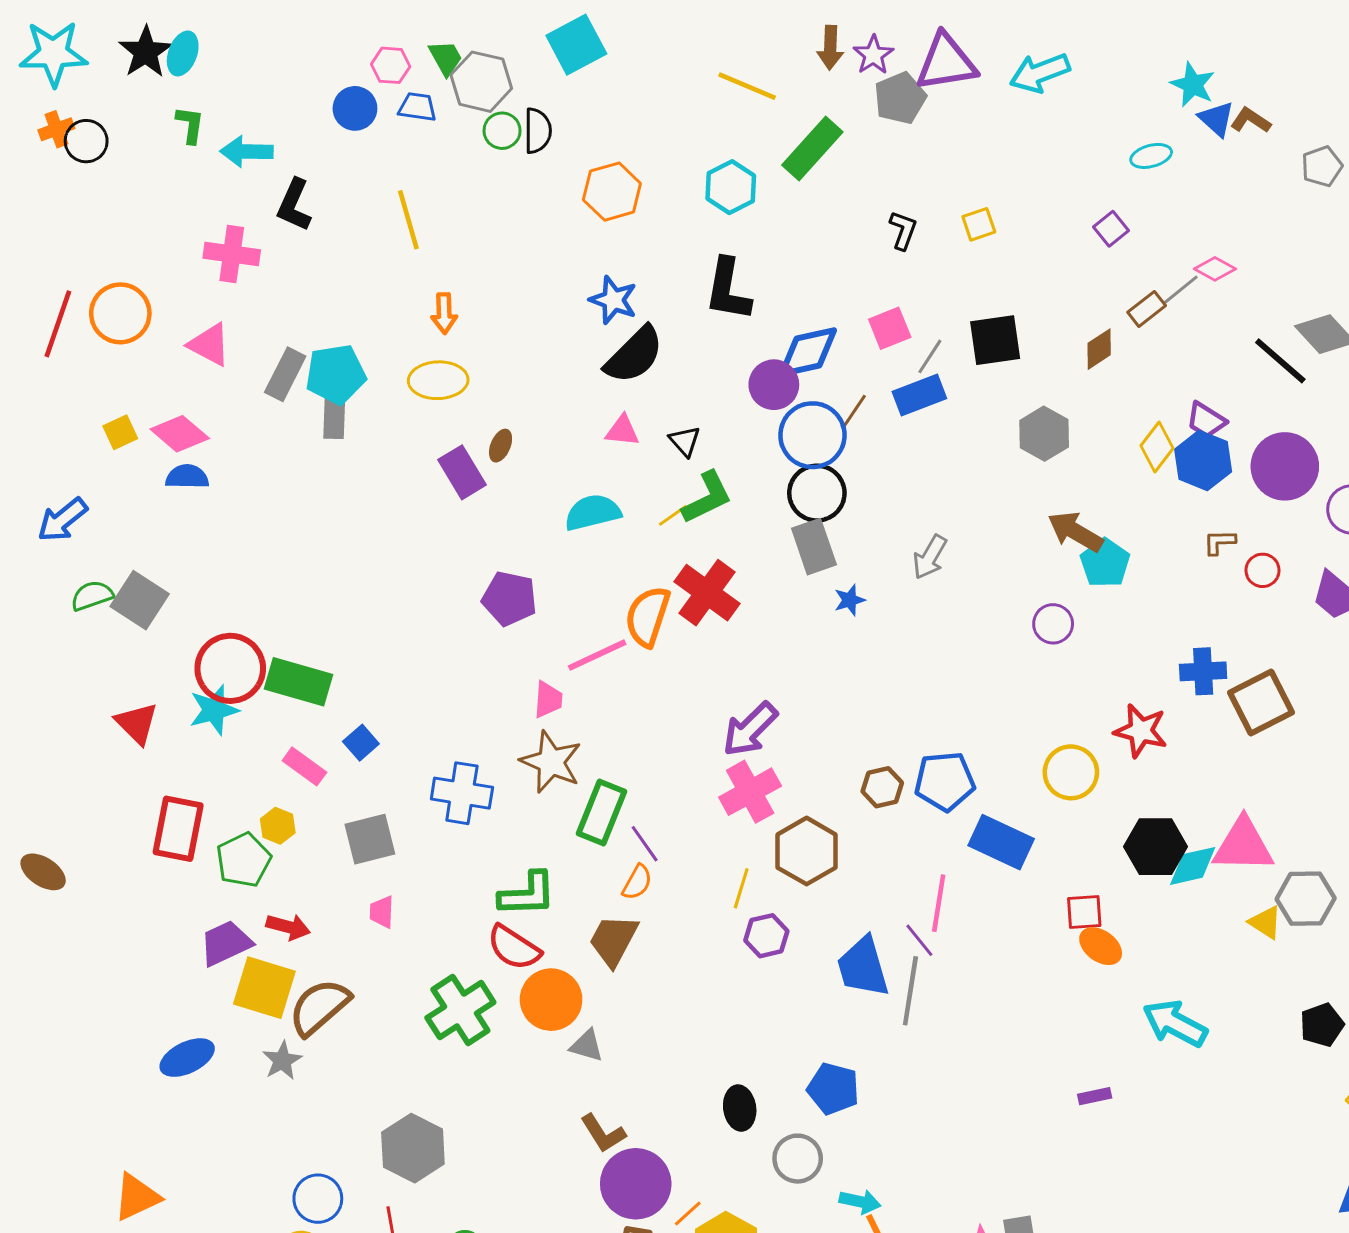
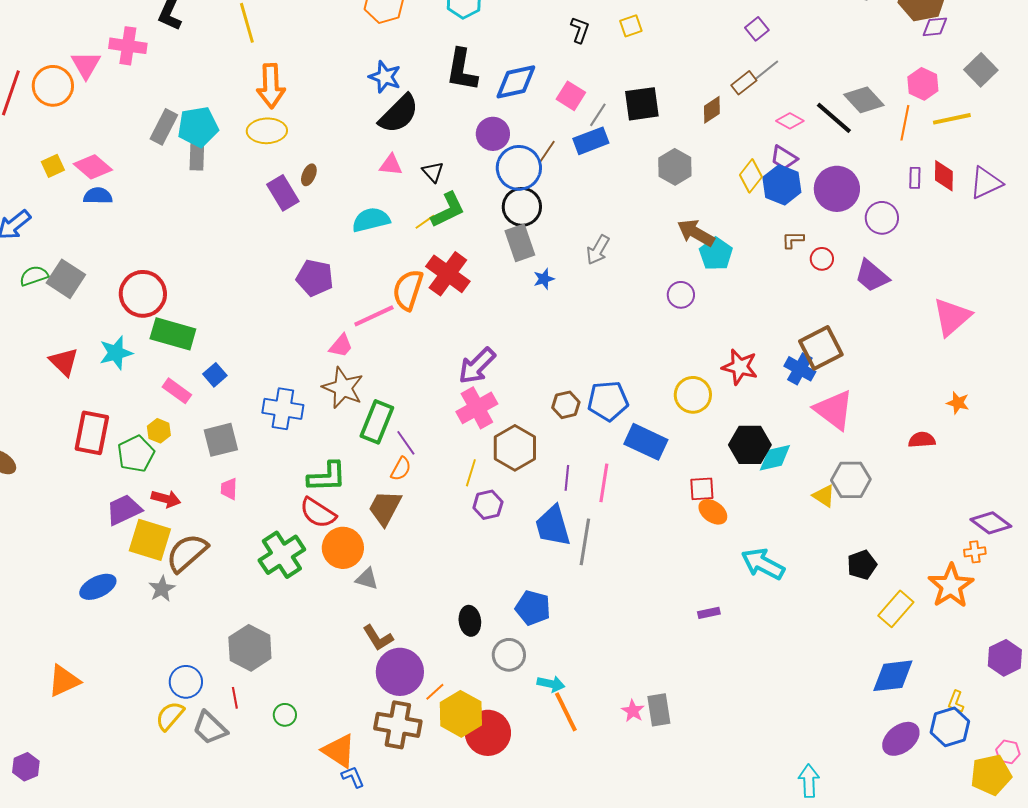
purple square: (1111, 229) -> (757, 29), moved
pink diamond: (1215, 269) -> (790, 121), moved
orange arrow: (444, 313) -> (271, 86), size x1.6
pink square: (890, 328) -> (571, 96), turned -36
pink triangle: (209, 345) -> (86, 65), moved, turned 32
blue diamond: (808, 352) -> (516, 82), moved
red circle: (230, 668) -> (143, 294), moved
blue cross: (1203, 671) -> (800, 369), moved, turned 32
pink trapezoid: (548, 700) -> (341, 346), turned 36
pink triangle: (1243, 845) -> (834, 410), moved, turned 36
purple line: (919, 940) -> (567, 478), moved, turned 45

